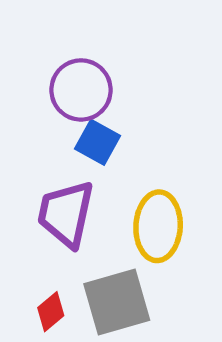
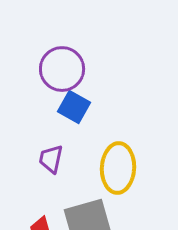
purple trapezoid: (66, 214) -> (51, 159), size x0.6

